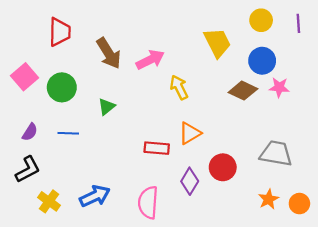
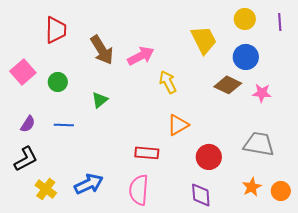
green circle: (62, 87) -> (58, 82), size x0.7
pink star: (279, 87) -> (262, 93), moved
red rectangle: (157, 148) -> (147, 153), moved
purple diamond: (190, 181) -> (201, 195), moved, turned -35

